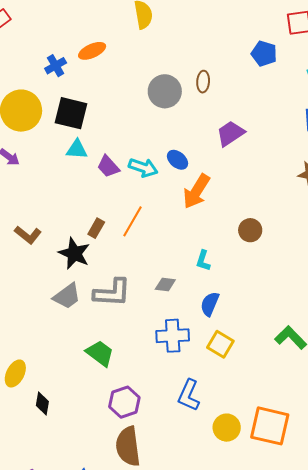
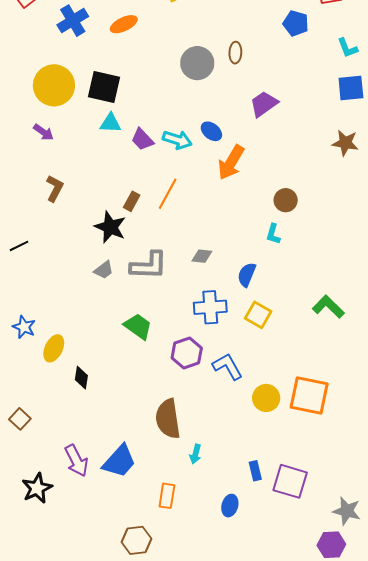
blue cross: (56, 66) -> (73, 21), moved, size x1.4
brown L-shape: (28, 235) -> (55, 188), moved, turned -100
cyan L-shape: (203, 261) -> (273, 234), moved
gray trapezoid: (67, 296) -> (104, 270), size x0.7
blue L-shape: (189, 395) -> (228, 366), turned 128
purple hexagon: (124, 402) -> (187, 353), moved

